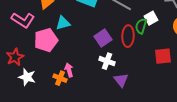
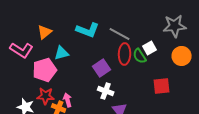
green semicircle: (141, 26) -> (140, 56), turned -49
red ellipse: (128, 36) -> (125, 54), moved
red star: (15, 57) -> (46, 96), moved, turned 30

